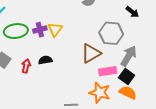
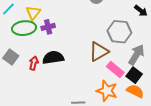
yellow triangle: (55, 29) -> (33, 13), moved
black semicircle: (45, 60) -> (53, 58), size x1.5
pink rectangle: (108, 71) -> (115, 70), turned 48

